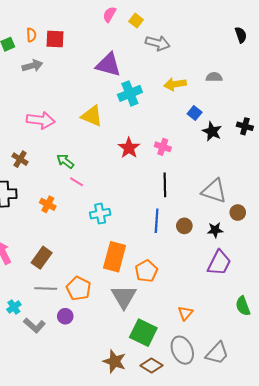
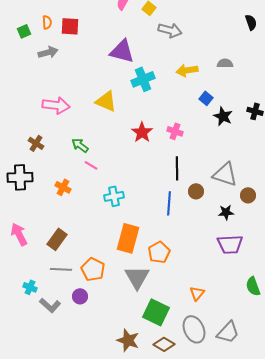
brown circle: (184, 226) -> (196, 191), moved
purple trapezoid: (219, 263) -> (230, 244), turned 60
cyan cross: (14, 307) -> (30, 287), turned -32

